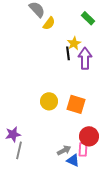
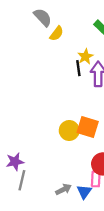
yellow circle: (49, 101) -> (69, 130), moved
gray arrow: (64, 150) -> (63, 189), moved
blue triangle: (73, 160) -> (84, 192), turned 40

